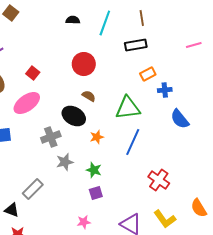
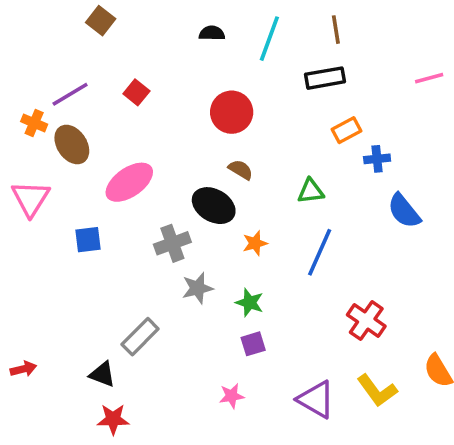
red square: (33, 73) -> (136, 92), moved
green triangle: (128, 108) -> (311, 191), size x0.6

